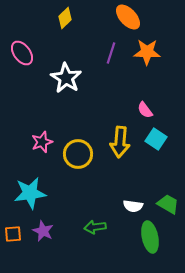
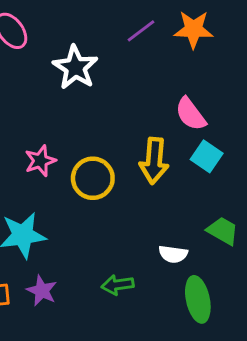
purple line: (111, 53) -> (141, 31), turned 35
pink semicircle: (145, 110) -> (191, 114), size x1.4
green trapezoid: (168, 204) -> (223, 231), moved

